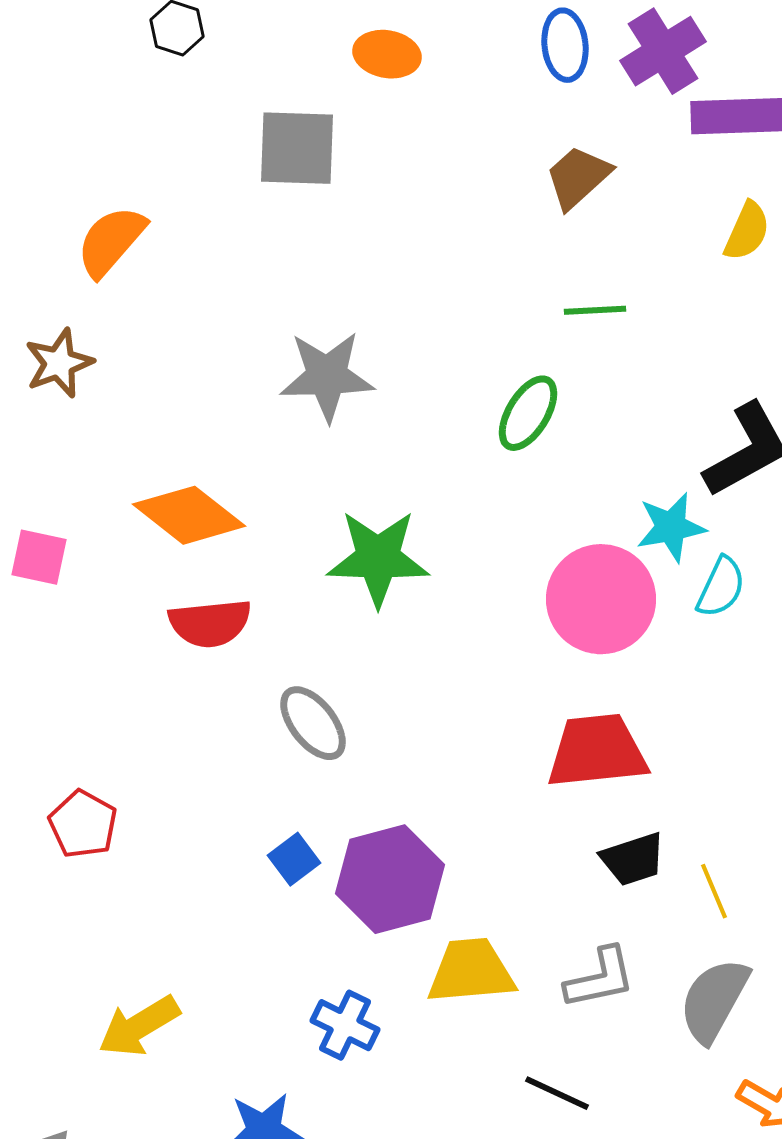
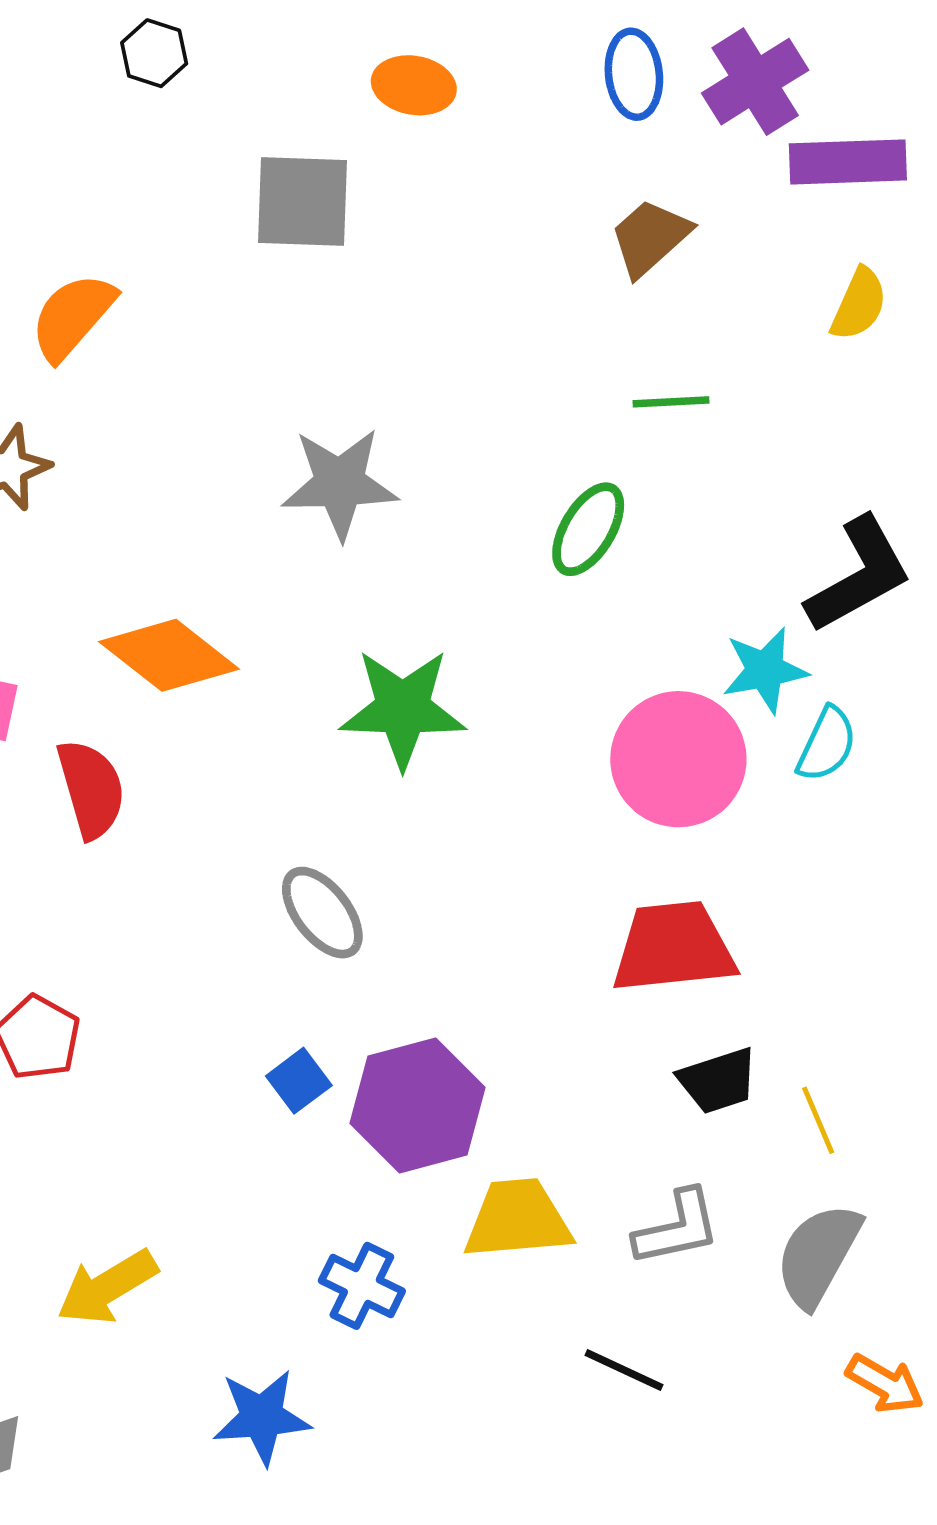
red semicircle: (210, 623) -> (91, 789), moved, turned -100

